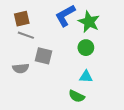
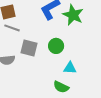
green circle: (86, 48) -> (56, 46), moved

